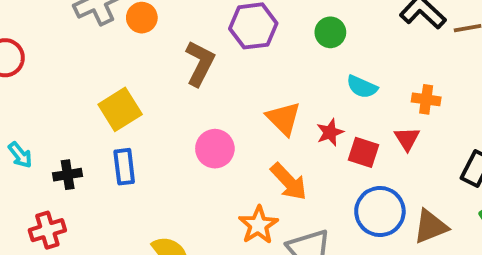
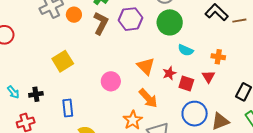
green circle: (330, 32) -> (170, 22), size x1.6
brown L-shape: (200, 63) -> (101, 23), moved
cyan arrow: (20, 155) -> (13, 92), moved
blue rectangle: (124, 167) -> (68, 108), moved

